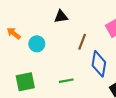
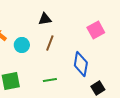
brown line: (82, 42) -> (50, 43), moved

